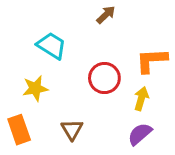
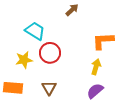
red circle: (104, 78) -> (50, 53), moved
orange rectangle: (19, 130) -> (13, 88), turned -66

